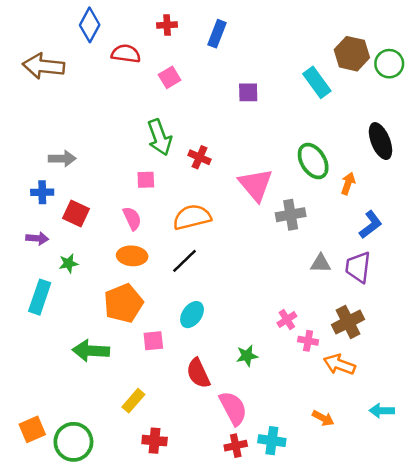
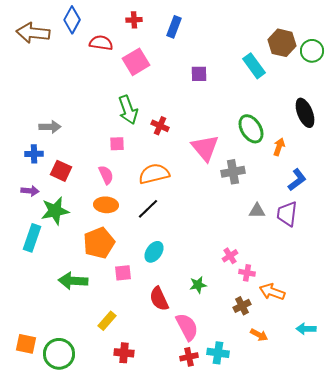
brown arrow: (43, 66) -> (33, 33), moved
pink square: (170, 77) -> (136, 62), size x1.5
green star: (68, 263) -> (55, 211), size x1.8
brown cross: (348, 322) -> (242, 306), moved, size x0.7
orange square: (32, 429) -> (26, 344), turned 35

